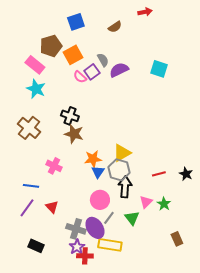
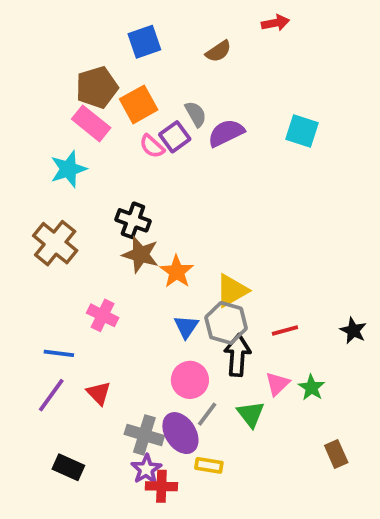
pink rectangle: (35, 65) -> (91, 123), moved
cyan star: (36, 89) -> (68, 169), turned 30
orange star: (93, 159) -> (177, 272), moved, turned -30
red line: (159, 174) -> (285, 330), moved
yellow rectangle: (110, 245) -> (209, 465), size x0.6

